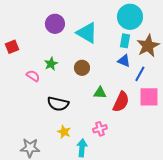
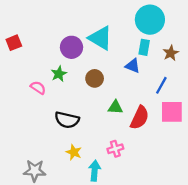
purple circle: (55, 24) -> (72, 47), moved
brown star: (148, 46) -> (171, 53), size x0.6
red square: (12, 47) -> (14, 43), moved
blue triangle: (124, 61) -> (133, 66), moved

